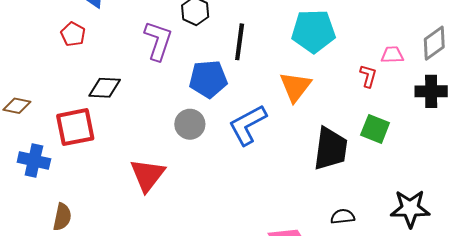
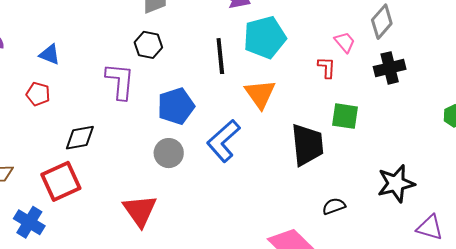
black line: (240, 42) -> (220, 56), moved
pink trapezoid: (392, 55) -> (345, 42), turned 65
blue cross: (34, 160) -> (29, 222), turned 32

